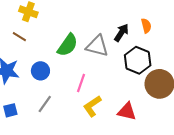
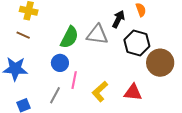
blue circle: (40, 71) -> (60, 63), moved
pink line: (81, 83) -> (74, 80), moved

